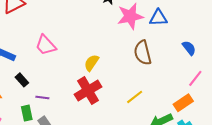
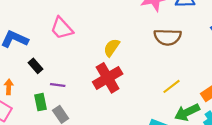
brown semicircle: (143, 53) -> (168, 37), turned -75
yellow line: (135, 97) -> (171, 86), moved

